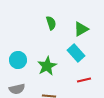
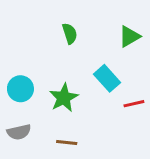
green triangle: (81, 29) -> (129, 36), moved
red line: (84, 80) -> (134, 104), moved

